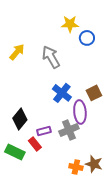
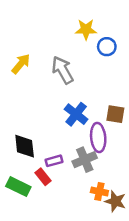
brown square: (94, 93) -> (115, 114), turned 35
black diamond: (20, 119) -> (25, 146), turned -45
orange cross: (76, 167) -> (99, 191), moved

